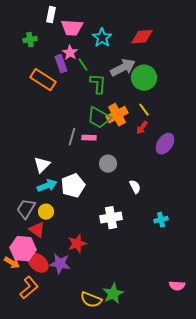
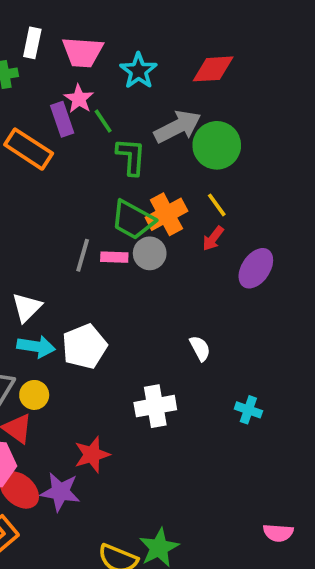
white rectangle: (51, 15) -> (32, 43), moved
gray circle: (108, 164) -> (150, 253), moved
cyan arrow: (47, 186) -> (36, 346), turned 30
cyan cross: (161, 220) -> (248, 410), turned 32

